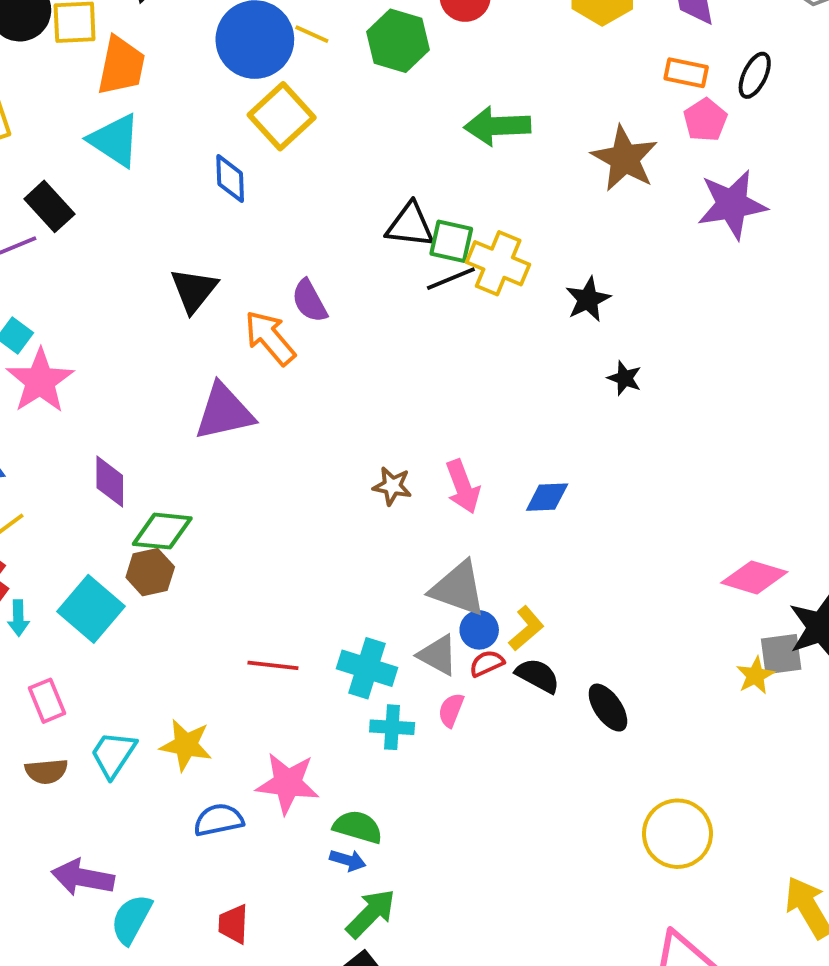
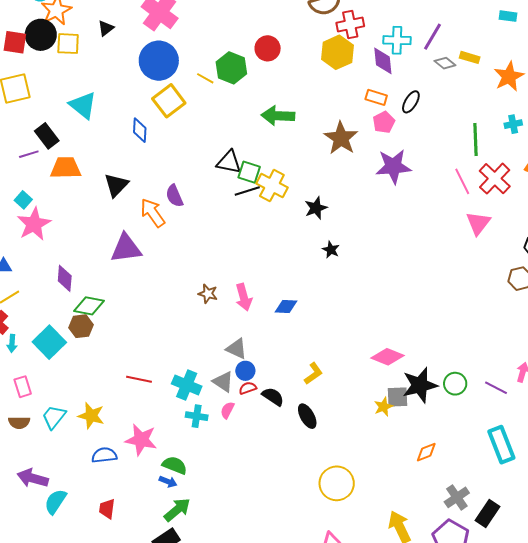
yellow line: (312, 34) -> (205, 78), moved
orange trapezoid: (121, 66) -> (66, 168), moved, turned -108
gray triangle: (458, 589) -> (237, 349), size x0.7
yellow L-shape: (526, 628) -> (313, 374), moved

